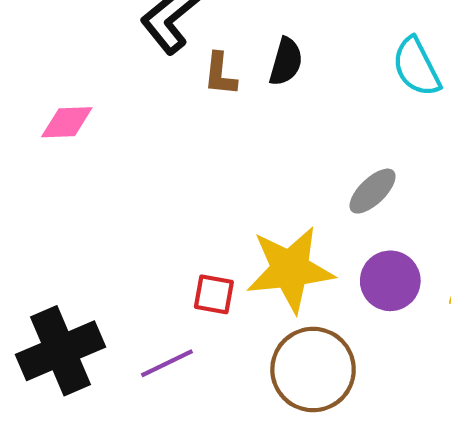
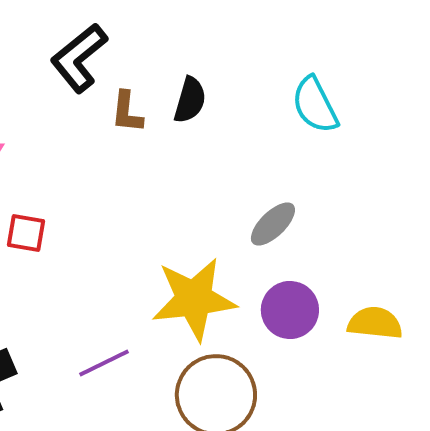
red square: (214, 294) -> (26, 233), moved
purple line: (167, 363) -> (104, 363), moved

